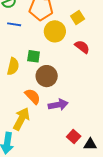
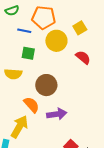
blue line: (14, 24) -> (24, 31), moved
green square: (34, 56) -> (28, 53), moved
yellow semicircle: (13, 66) -> (13, 74), turned 78

